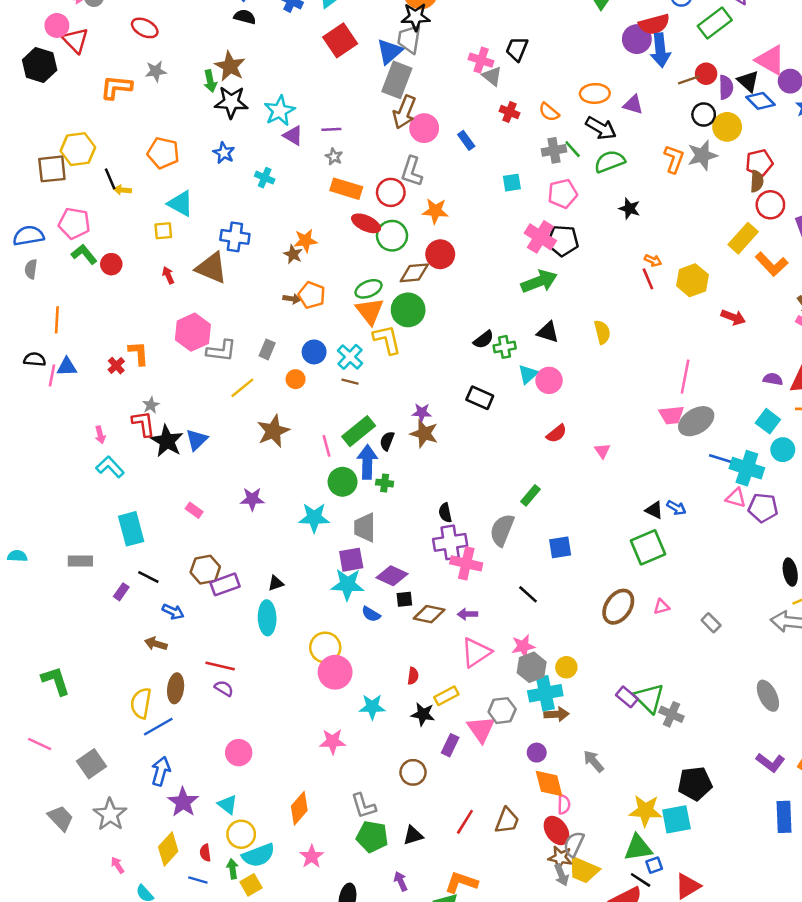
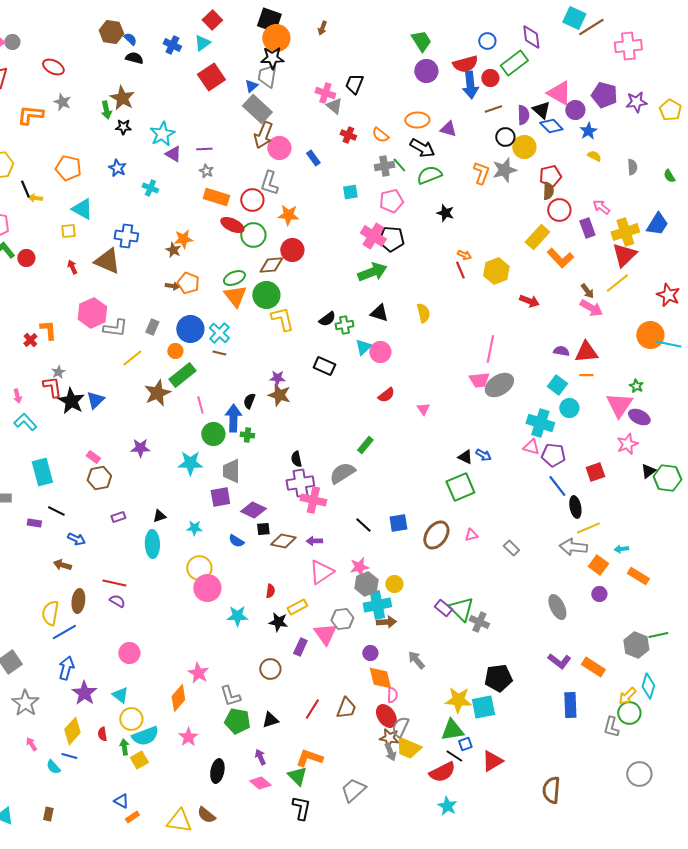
purple circle: (637, 39) -> (426, 71), moved
blue triangle: (390, 51) -> (251, 86), size x0.6
gray star: (156, 71) -> (62, 102), turned 30
red circle: (706, 74) -> (490, 78), moved
gray rectangle: (397, 80) -> (257, 109), turned -68
black star: (231, 102) -> (123, 127), size x0.6
yellow L-shape: (387, 340) -> (282, 319), moved
blue circle: (314, 352) -> (190, 329), size x1.4
green rectangle: (359, 431) -> (182, 375), moved
blue line: (723, 460) -> (557, 486), moved, turned 35
gray semicircle: (502, 530) -> (342, 473), turned 36
blue square: (560, 547) -> (398, 523), moved
brown hexagon: (205, 570) -> (99, 478), moved
purple rectangle: (225, 584) -> (118, 517), size x0.6
cyan star: (347, 584) -> (194, 528), moved, size x0.6
purple rectangle: (121, 592) -> (34, 523), turned 64
pink star: (333, 741) -> (198, 673), moved, turned 30
blue line: (198, 880) -> (69, 756), moved

